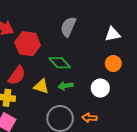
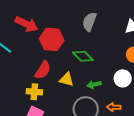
green arrow: (66, 86) -> (94, 84), moved

